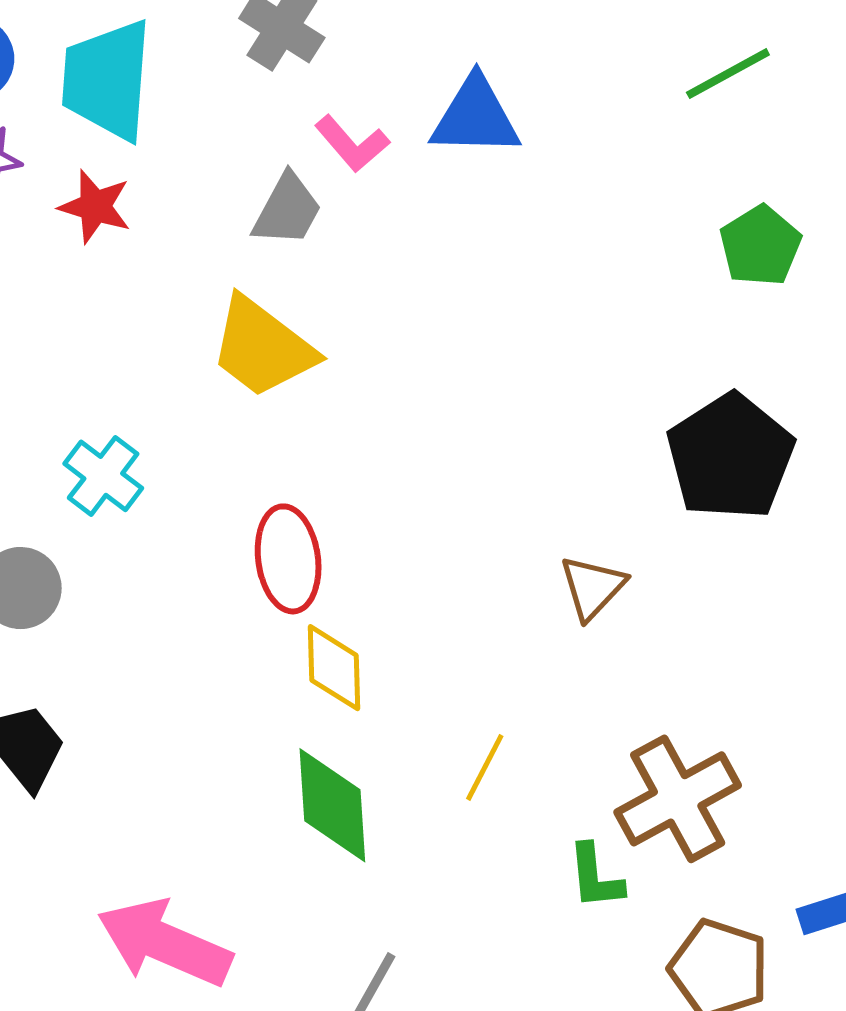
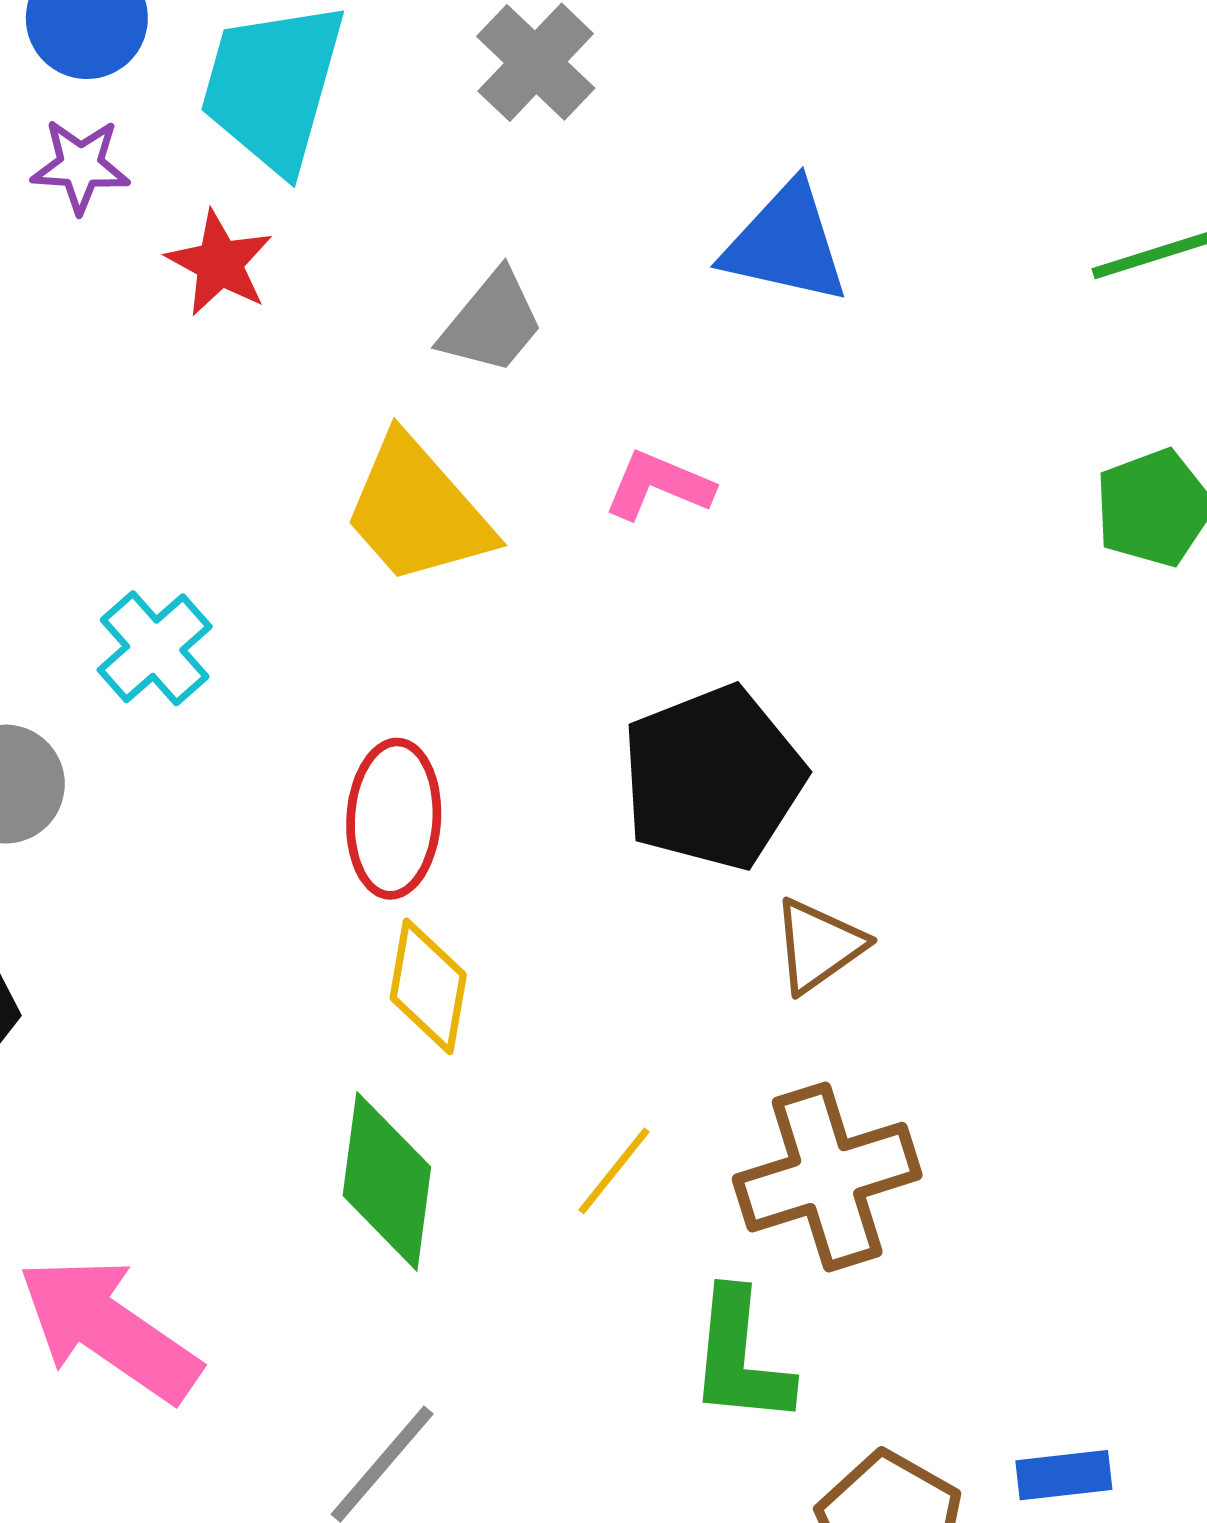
pink L-shape: (352, 144) -> (659, 485), moved, turned 142
black pentagon: (730, 457) -> (713, 778), moved
brown cross: (678, 799) -> (827, 1177), moved
green L-shape: (595, 877) -> (740, 1357), size x1.4

